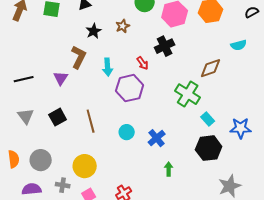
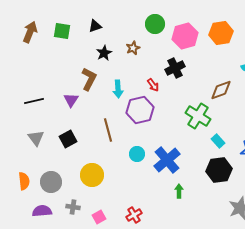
brown line: (91, 121) -> (108, 130), moved
blue cross: (157, 138) -> (167, 160), size x1.5
yellow circle: (85, 166) -> (92, 175), moved

